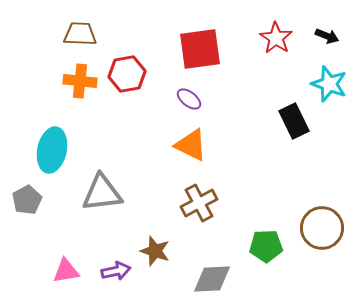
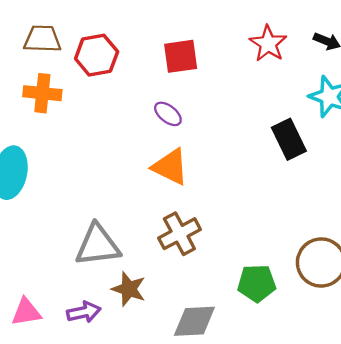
red square: (200, 49) -> (181, 56), size x0.7
red hexagon: (127, 74) -> (97, 55), moved
gray triangle: (102, 193) -> (98, 245), moved

